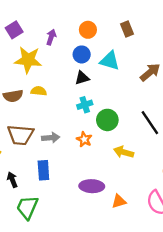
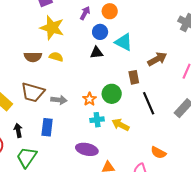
brown rectangle: (127, 29) -> (134, 77), moved
purple arrow: (51, 37) -> (85, 13), moved
cyan cross: (85, 105) -> (97, 120), moved
orange star: (84, 139) -> (89, 99), moved

